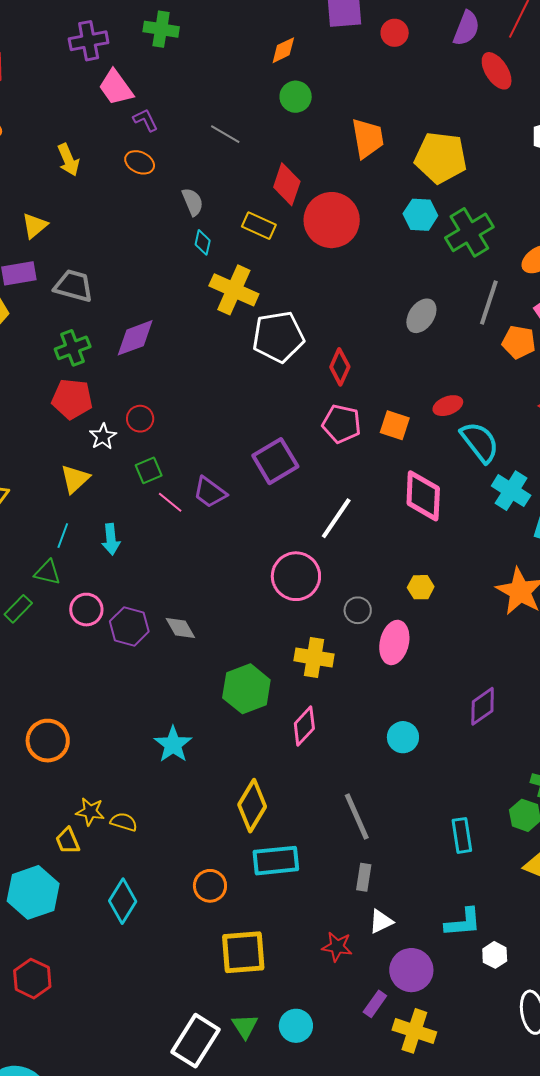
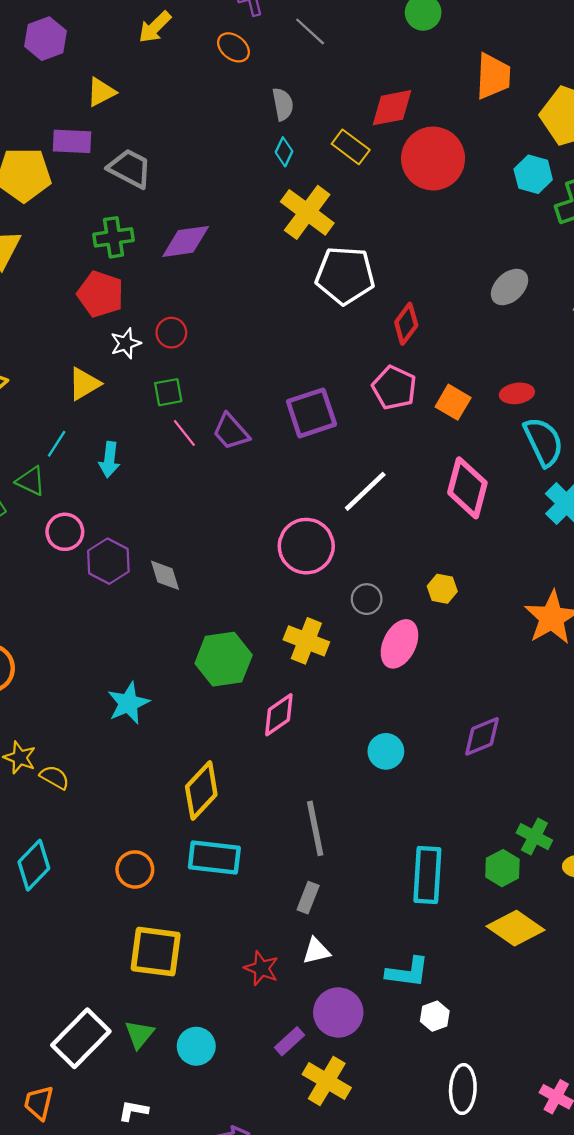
gray line: (225, 134) -> (310, 31), moved
yellow arrow: (68, 160) -> (155, 27), turned 56
red diamond: (287, 184) -> (392, 108), turned 48
cyan rectangle: (462, 835) -> (427, 875), size x1.4

